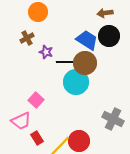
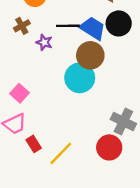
black line: (66, 62) -> (68, 26), moved
pink square: (36, 100) -> (19, 93), moved
red circle: (79, 141) -> (109, 147), moved

